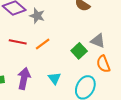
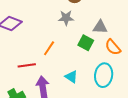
gray star: (37, 16) -> (66, 18), moved
red line: (18, 42) -> (27, 65), moved

